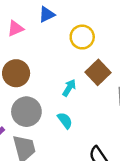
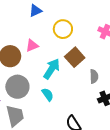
pink triangle: (16, 28) -> (32, 45), moved
cyan arrow: (69, 88) -> (52, 69), size x1.5

